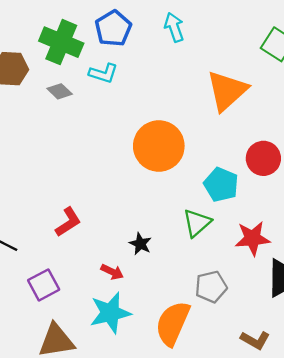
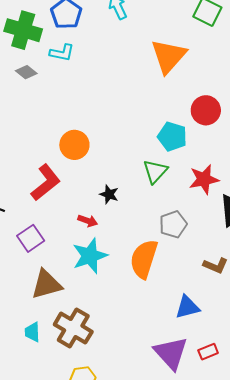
orange circle: (159, 146) -> (74, 145), moved, size x0.7
red L-shape: (68, 222) -> (46, 182), size x1.4

